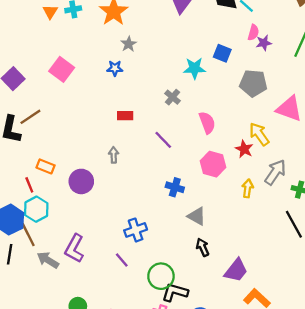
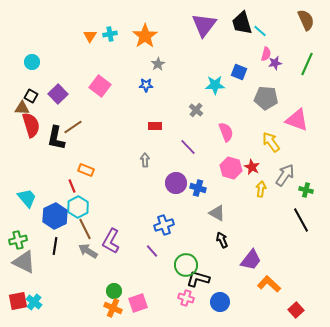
red star: (244, 149) -> (252, 167), moved
purple circle: (81, 181) -> (176, 183), moved
brown line: (28, 235) -> (85, 229), moved

